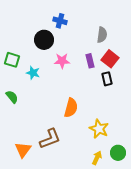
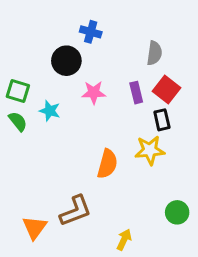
green semicircle: (12, 97) -> (18, 121), moved
yellow star: (99, 129) -> (150, 150), moved, turned -30
green circle: (118, 153) -> (177, 212), moved
yellow arrow: (97, 158) -> (124, 240), moved

